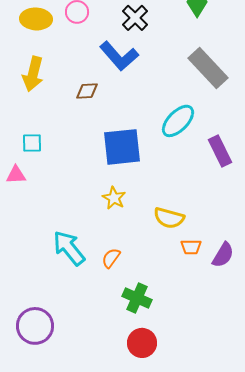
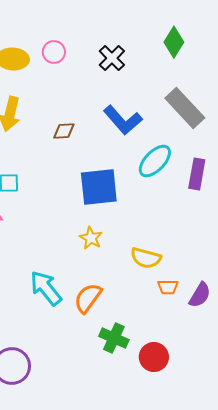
blue L-shape: (119, 56) -> (123, 120), moved
purple rectangle: (220, 151) -> (197, 174), moved, turned 36
orange semicircle: (111, 258) -> (88, 298), size x1.5
red circle: (142, 343) -> (154, 357), moved

